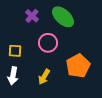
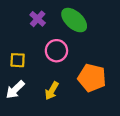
orange pentagon: (78, 66) -> (92, 78), turned -30
white arrow: (13, 76) -> (15, 90), turned 36

